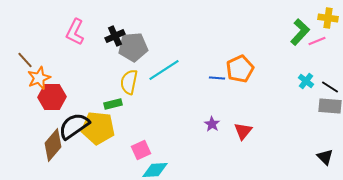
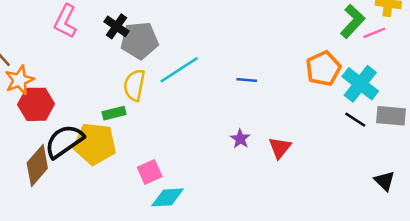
black cross: (115, 36) -> (116, 26), turned -30
orange pentagon: (240, 69) -> (323, 69), moved
cyan cross: (306, 81) -> (360, 84), size x1.8
black line: (330, 87) -> (355, 120), moved

